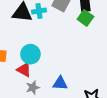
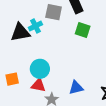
green square: (85, 18) -> (83, 30), moved

